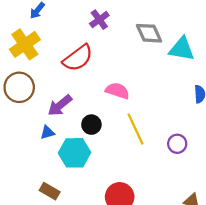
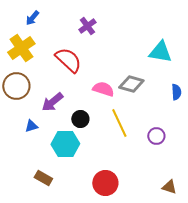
gray diamond: (149, 33) -> (131, 84), moved, turned -50
red semicircle: (78, 58) -> (68, 60), turned -100
blue triangle: (47, 132) -> (31, 126), moved

